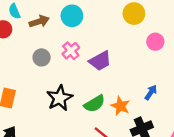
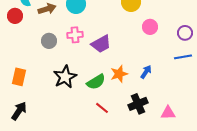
pink cross: (71, 51) -> (75, 35), turned 35
orange star: (120, 106) -> (119, 74), moved, turned 30

